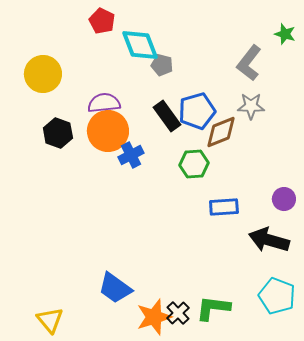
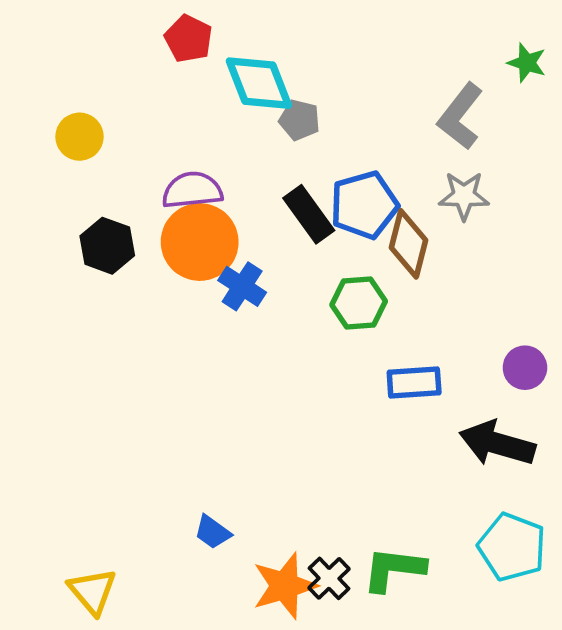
yellow circle: (43, 74) -> (79, 137), size x0.7
brown diamond: (221, 132) -> (409, 244), turned -54
blue cross: (131, 155) -> (242, 286), turned -30
blue trapezoid: (115, 288) -> (213, 532), size x0.6

